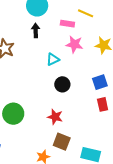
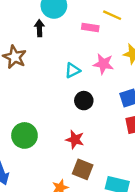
black arrow: (36, 30) -> (39, 28), moved
pink star: (74, 44) -> (103, 64), moved

